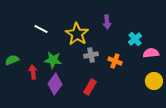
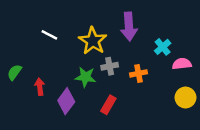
purple arrow: (107, 22) -> (129, 26), size x1.6
green semicircle: (12, 60) -> (14, 72), turned -32
green star: (53, 60) -> (86, 77), moved
orange cross: (115, 61) -> (139, 73), turned -32

